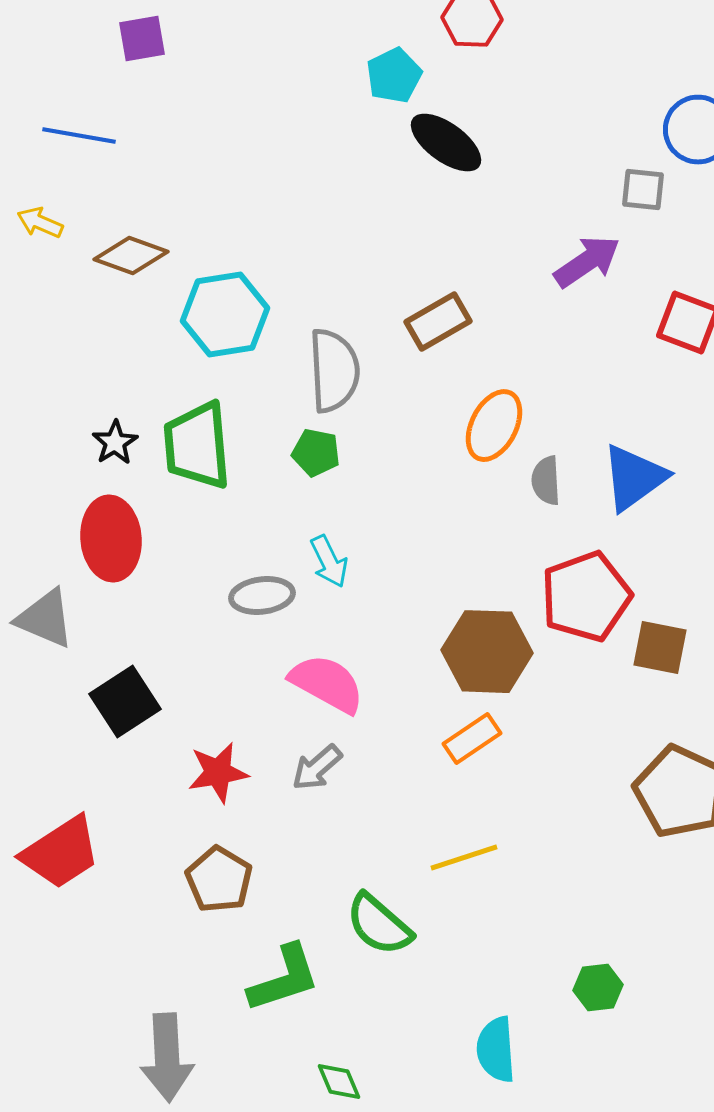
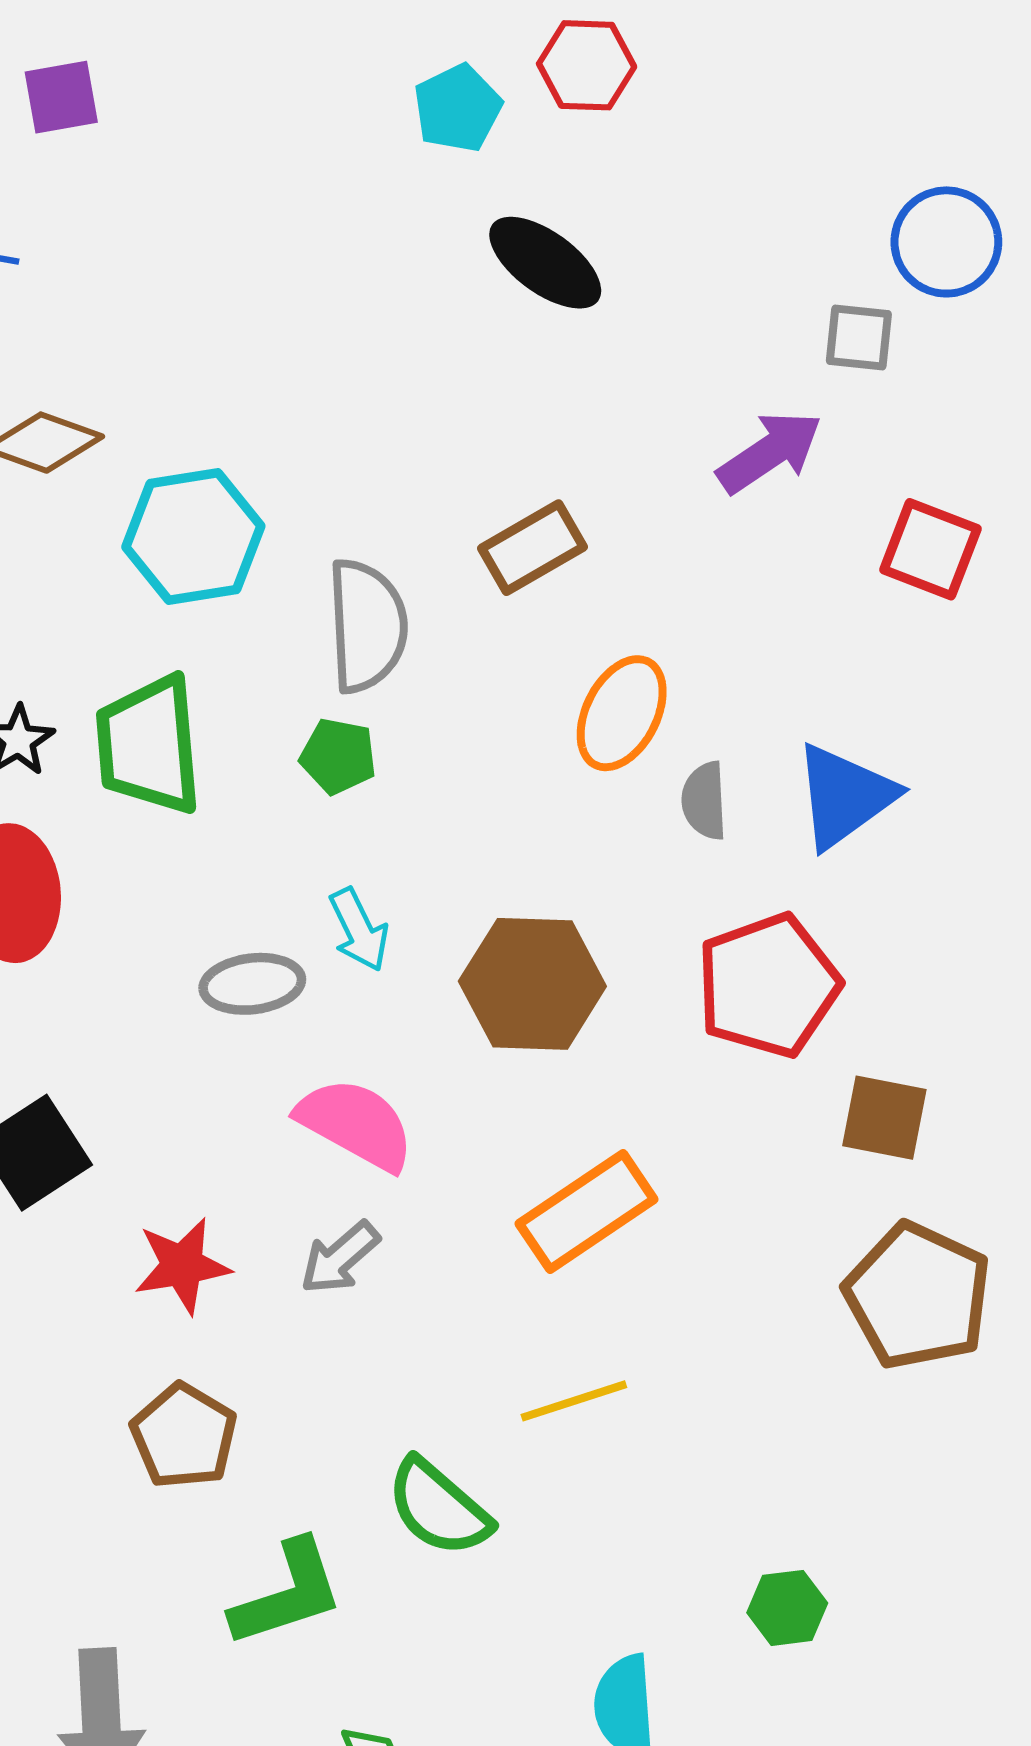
cyan pentagon: (394, 76) -> (458, 108), moved
brown square: (660, 648) -> (884, 1118), moved
brown hexagon: (487, 652) -> (532, 984), moved
orange rectangle: (472, 739) -> (587, 1212), size x1.5

